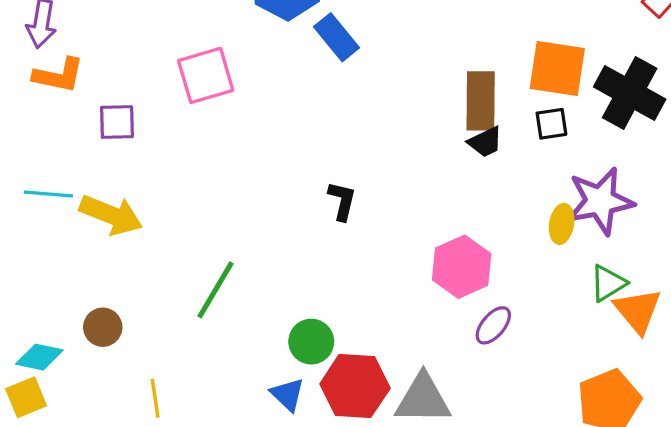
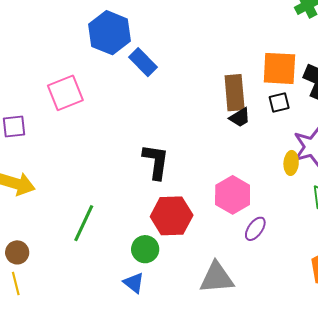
black L-shape: (342, 201) -> (156, 162), size x1.5
red hexagon: (355, 386) -> (172, 216), moved
yellow line: (155, 398) -> (16, 284), moved

